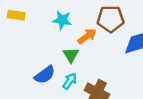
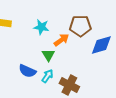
blue semicircle: (45, 75) -> (27, 71), turned 60

